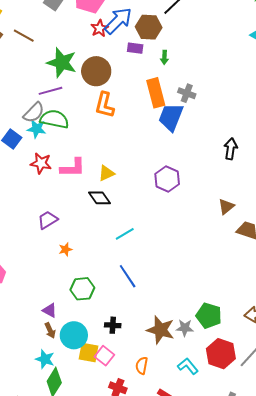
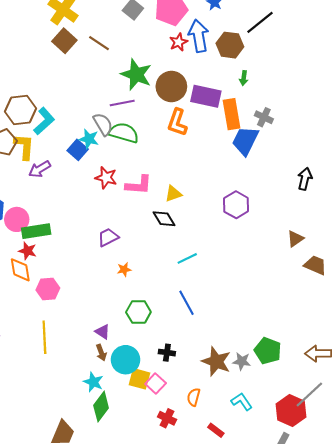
blue arrow: (118, 21) -> (199, 36), turned -60
purple rectangle: (135, 48) -> (206, 96), moved, size x1.8
gray semicircle: (34, 113) -> (103, 124), turned -80
cyan star: (37, 129) -> (89, 139), moved
red hexagon: (221, 354) -> (291, 411), moved

